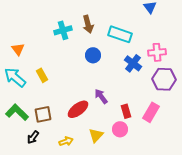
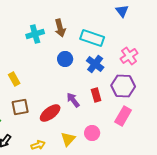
pink cross: (157, 52) -> (129, 56), turned -30
blue cross: (133, 63) -> (95, 64), moved
purple hexagon: (164, 79) -> (123, 86), moved
red rectangle: (126, 111) -> (96, 95), moved
brown square: (43, 114) -> (20, 107), moved

